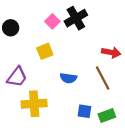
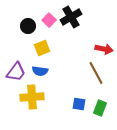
black circle: (11, 28) -> (28, 26), moved
blue semicircle: (68, 78) -> (40, 71), moved
green rectangle: (107, 116) -> (100, 108), turned -49

